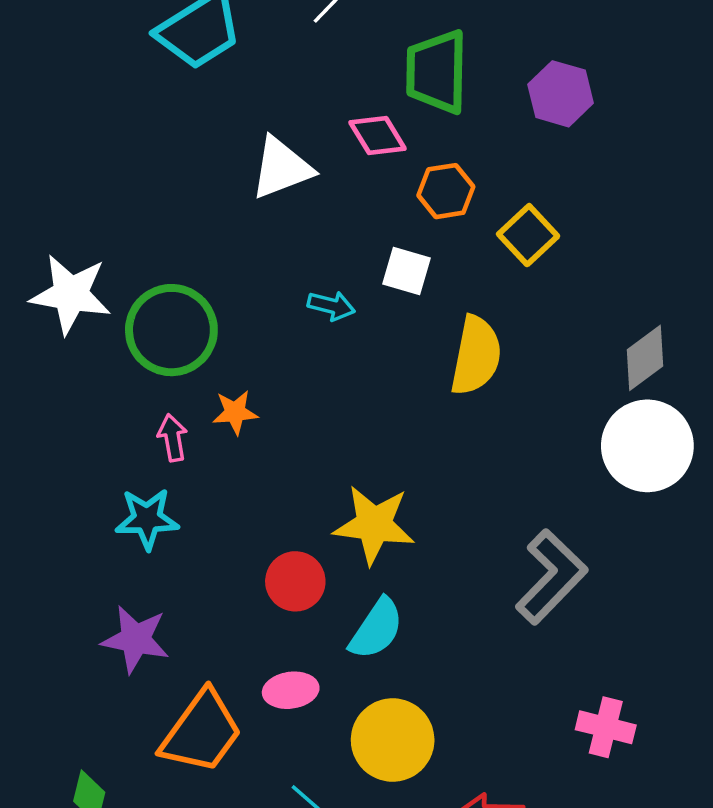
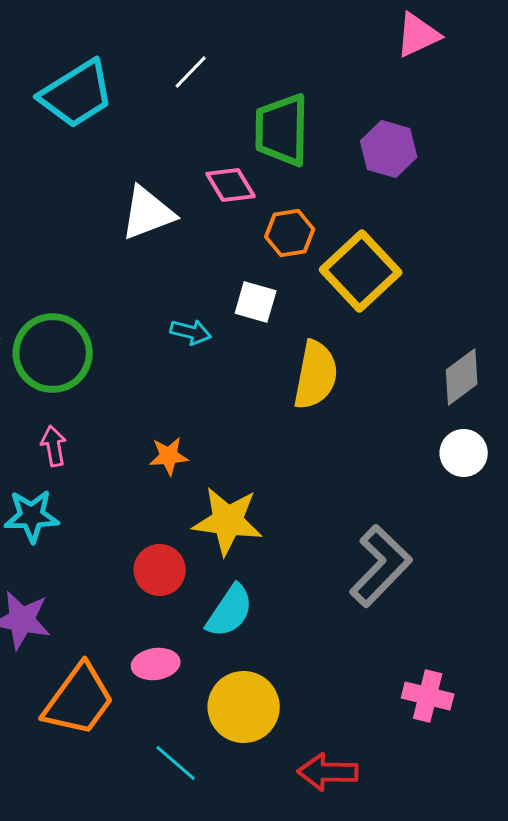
yellow square: (528, 235) -> (361, 271), size x1.5
orange star: (235, 412) -> (169, 456), moved
white circle: (647, 446) -> (464, 453), size x0.6

